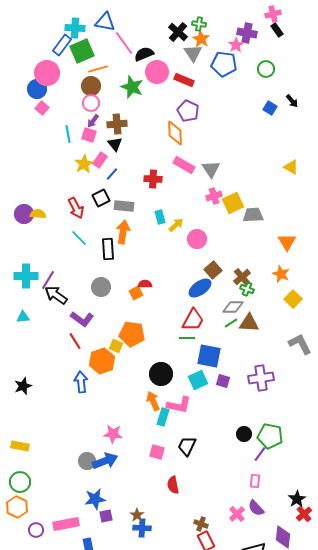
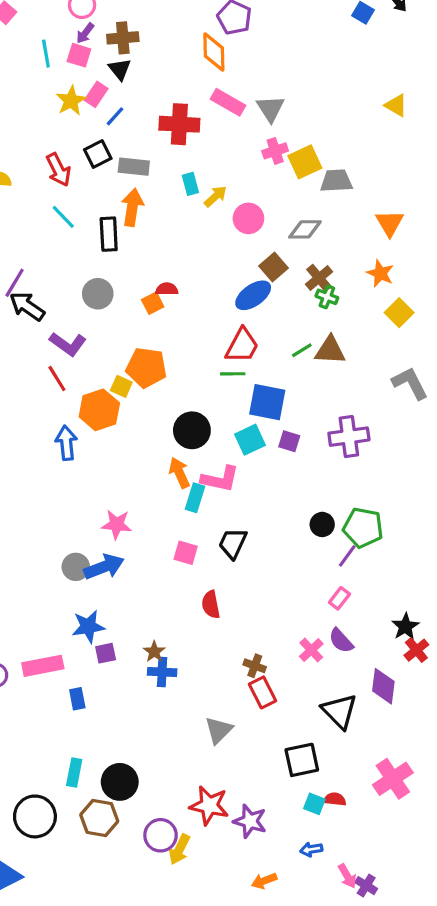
red cross: (153, 179) -> (179, 124), size x1.4
gray diamond: (233, 307) -> (305, 229), moved
pink rectangle: (255, 481) -> (339, 598), turned 32

